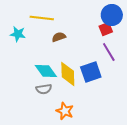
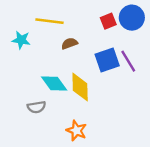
red square: (106, 29) -> (108, 21), moved
blue square: (91, 72) -> (107, 60), moved
gray semicircle: (44, 89) -> (36, 107), moved

